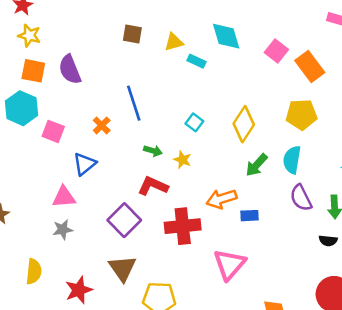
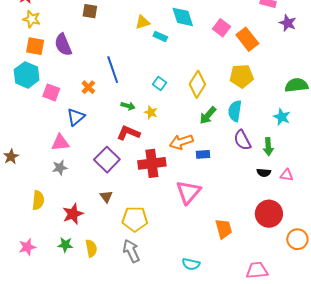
brown square: (132, 34) -> (90, 11), moved
brown triangle: (122, 268) -> (106, 197), size x0.6

